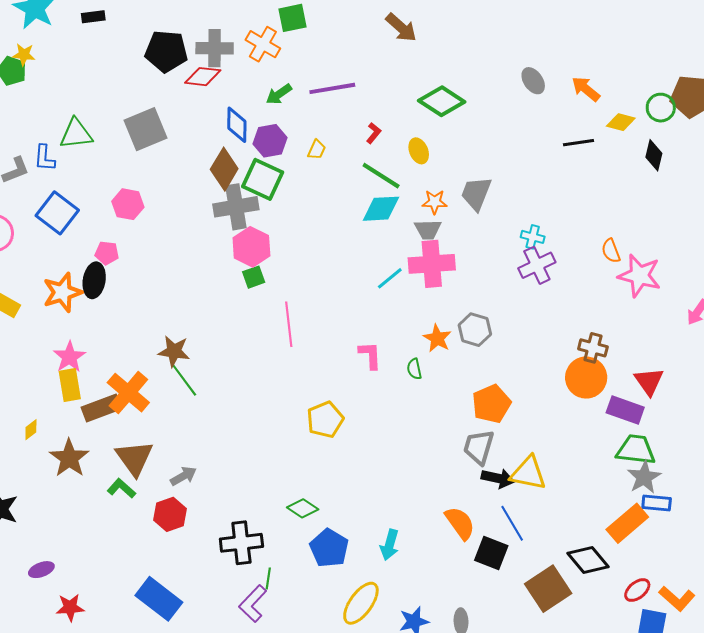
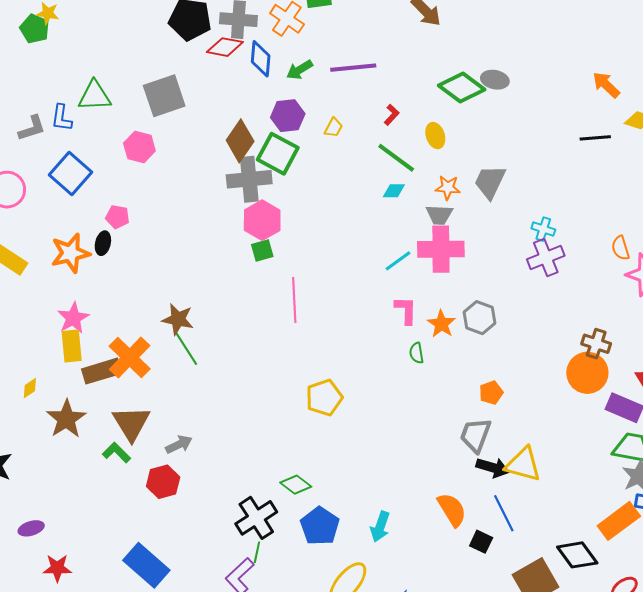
gray ellipse: (533, 81) -> (495, 80), moved, turned -48
blue diamond: (237, 125) -> (261, 59), moved
pink hexagon: (128, 204) -> (139, 147), moved
cyan diamond: (381, 209) -> (394, 191), size x0.6
black ellipse: (94, 280) -> (103, 243), size x0.7
pink L-shape: (370, 355) -> (406, 310), moved
orange pentagon: (491, 404) -> (491, 393), size x0.6
black cross: (241, 543) -> (256, 518), moved, turned -30
black square: (491, 553) -> (481, 542), size x0.7

